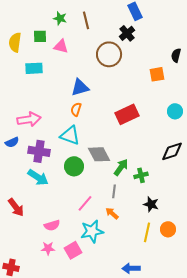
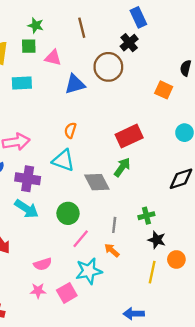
green star: (60, 18) -> (36, 25), moved
orange square: (157, 74) -> (164, 90), turned 35
blue triangle: (80, 87) -> (75, 84), moved
green circle: (74, 166) -> (68, 213), moved
green arrow: (121, 167) -> (122, 167), moved
green cross: (141, 175) -> (146, 216), moved
orange circle: (168, 229) -> (176, 259), moved

